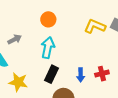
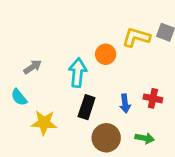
orange circle: (48, 19) -> (106, 54), moved
red cross: (102, 74) -> (153, 98), turned 32

